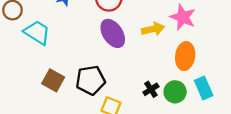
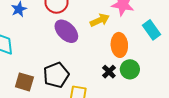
orange ellipse: (185, 56) -> (119, 45), moved
cyan rectangle: (204, 88) -> (151, 30), moved

